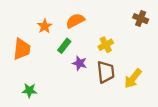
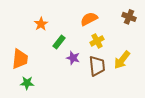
orange semicircle: (75, 21) -> (89, 19), moved
orange trapezoid: (22, 49) -> (20, 59), moved
yellow arrow: (133, 78) -> (122, 60), moved

